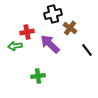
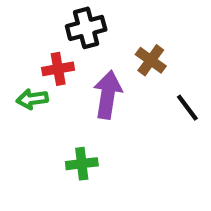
black cross: (53, 14) -> (86, 28), moved
purple arrow: (50, 44) -> (108, 95), turned 55

